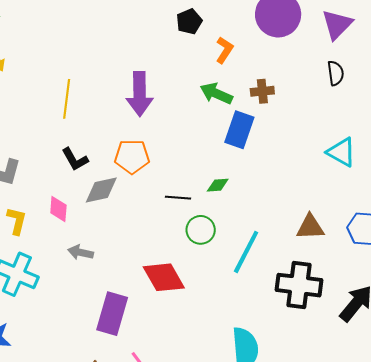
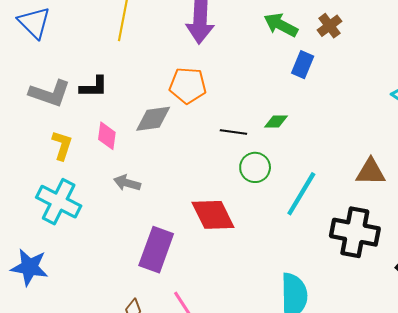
brown cross: (262, 91) -> (329, 26), turned -35
blue rectangle: (239, 130) -> (303, 65), size x0.7
black L-shape: (75, 159) -> (94, 87), moved, turned -64

